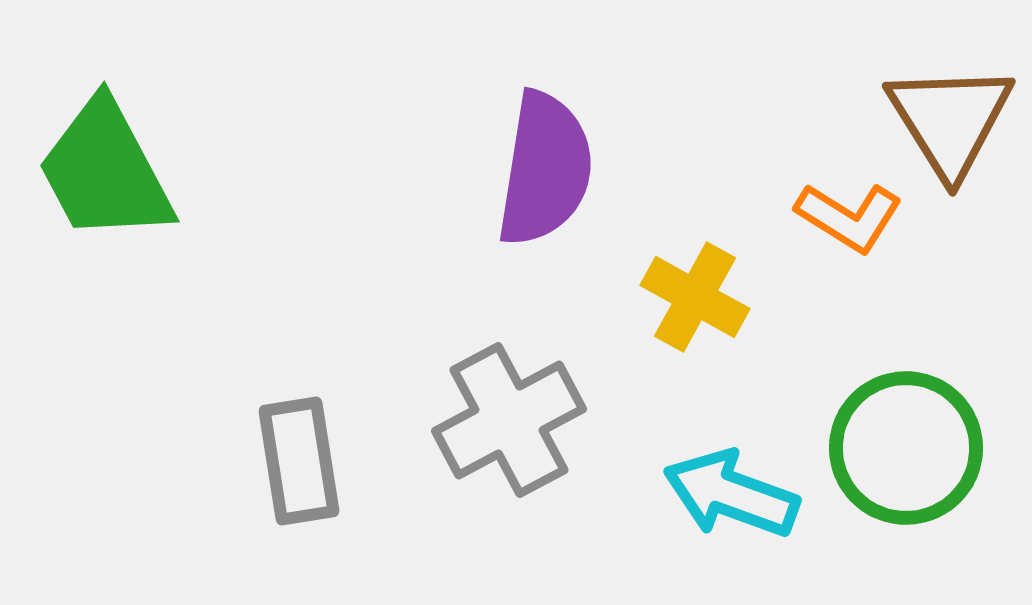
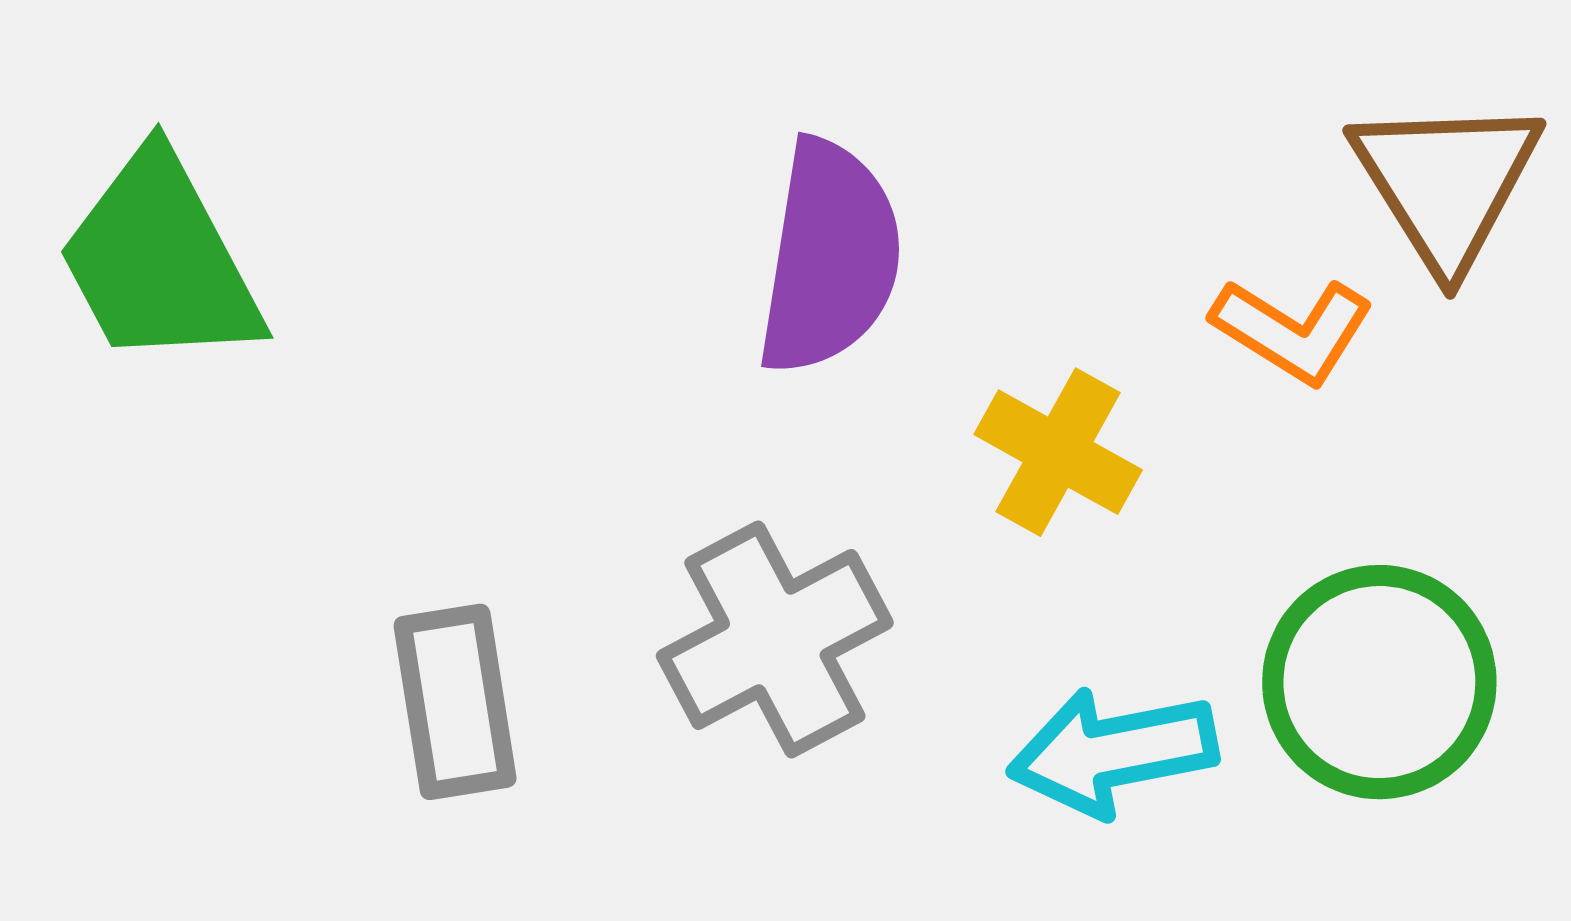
cyan arrow: (731, 494) -> (1113, 752), turned -31

